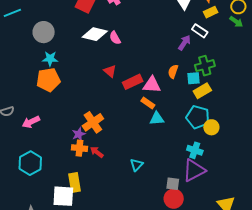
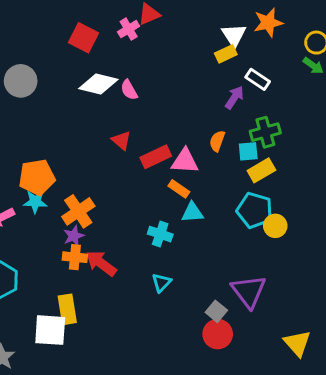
yellow rectangle: (211, 12) -> (226, 54), moved
cyan star: (50, 59) -> (35, 202), moved
orange pentagon: (48, 80) -> (37, 177), moved
orange cross: (93, 122) -> (78, 211), moved
cyan cross: (195, 150) -> (160, 234), moved
red arrow: (97, 152) -> (101, 263), size x1.5
purple triangle: (194, 170) -> (249, 291), turned -40
gray square: (173, 184) -> (216, 311), turned 32

